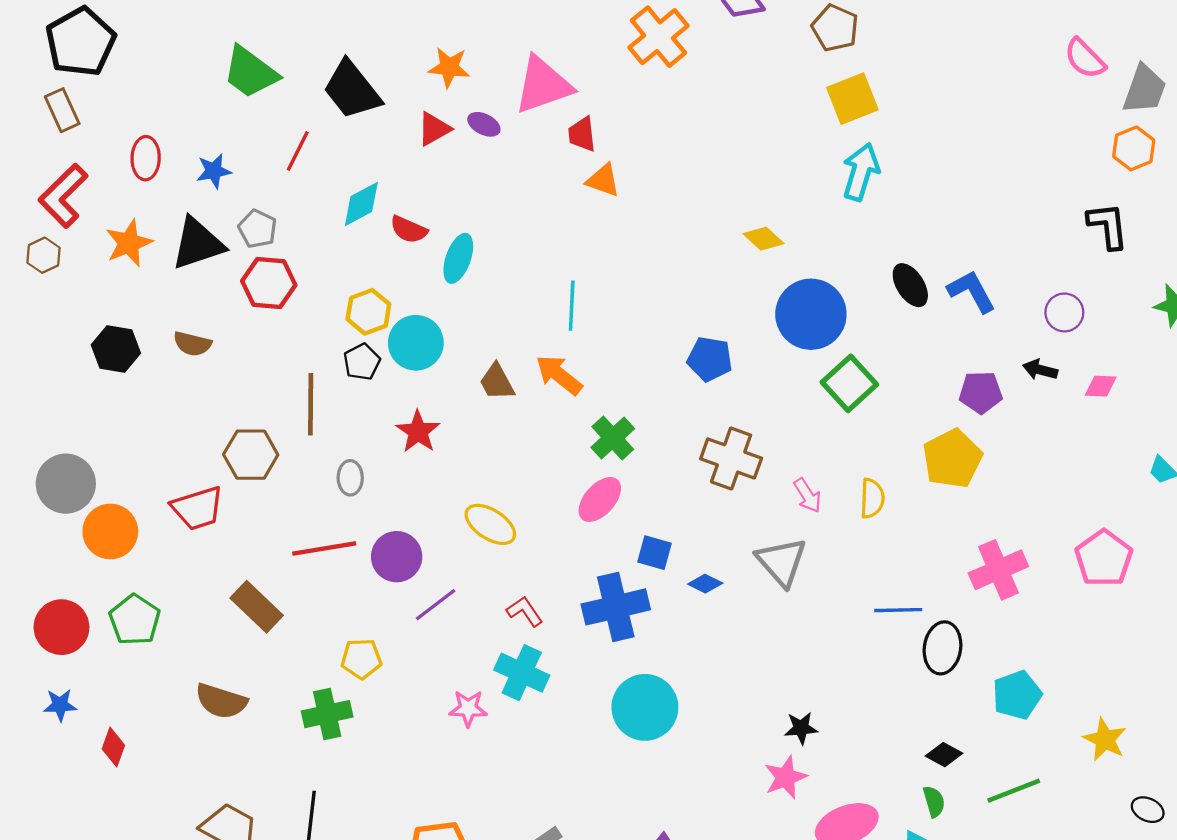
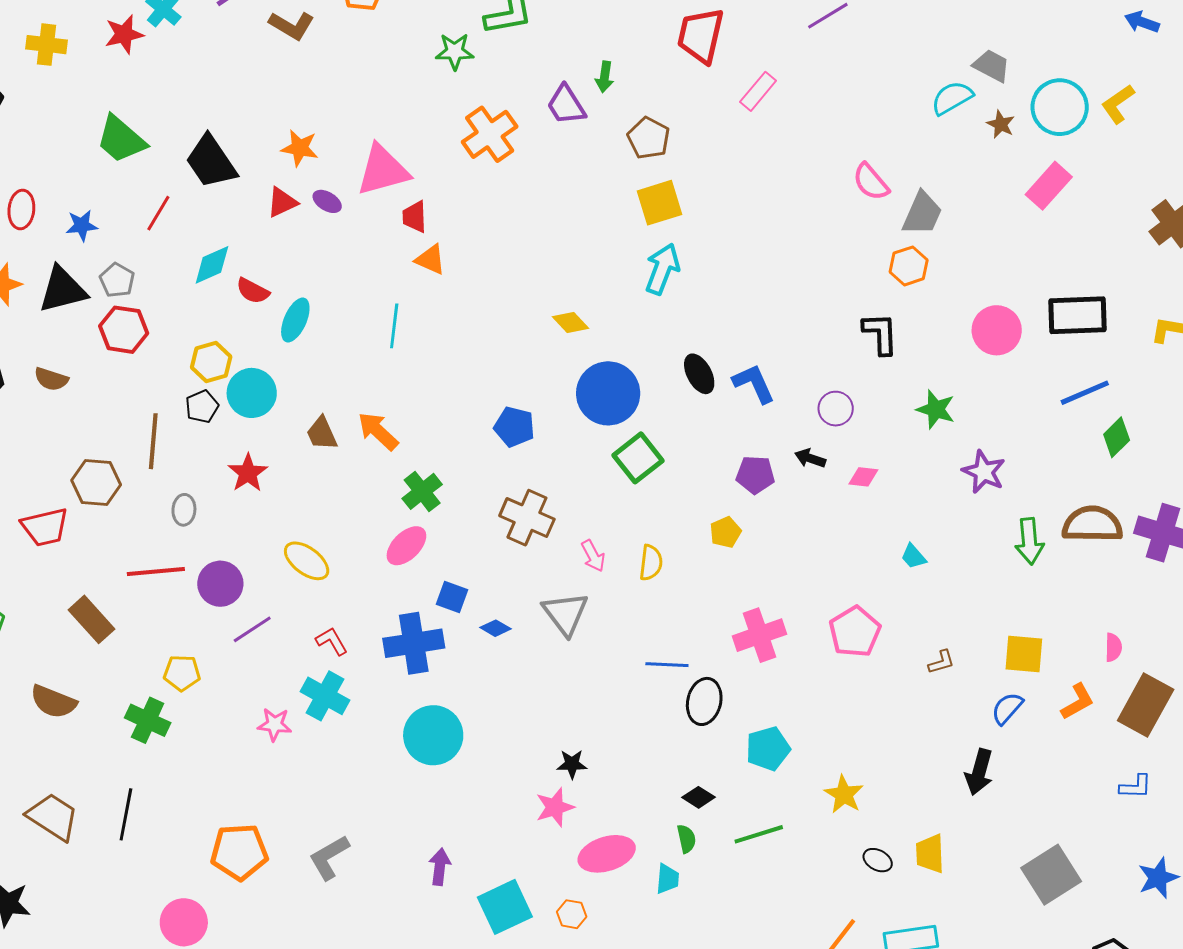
cyan line: (572, 306) -> (394, 326), moved
yellow pentagon: (952, 459) -> (725, 532), size x0.6
green cross: (327, 714) -> (148, 720), turned 33

